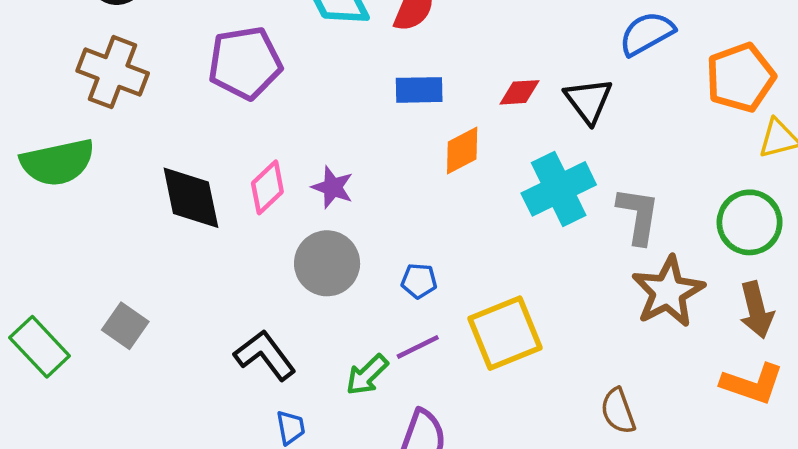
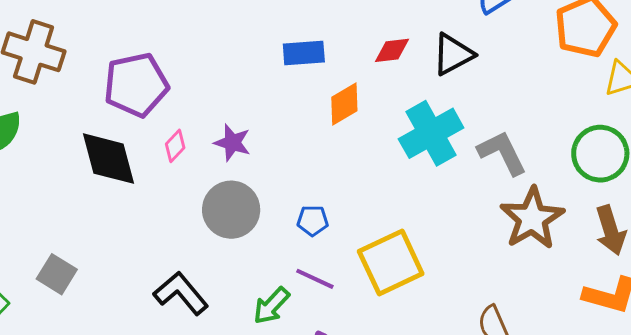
purple pentagon: (245, 63) -> (136, 85), moved
black triangle: (588, 101) -> (453, 54), turned 42
pink diamond: (267, 187) -> (175, 146), size x0.7
gray L-shape: (638, 215) -> (502, 153), turned -32
purple line: (418, 347) -> (315, 279), turned 54

